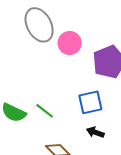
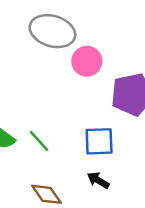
gray ellipse: (39, 25) -> (52, 31), turned -56

